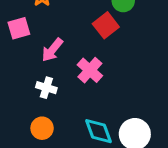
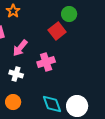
pink cross: (90, 70) -> (46, 62), turned 30

